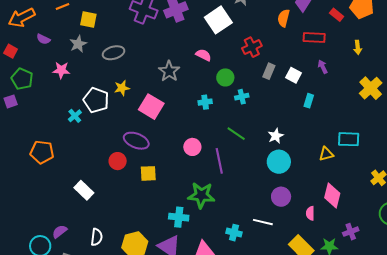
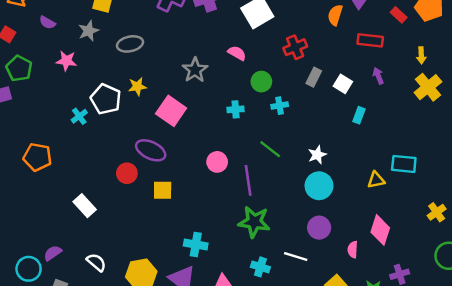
yellow cross: (371, 88) -> (428, 87), moved
green star: (201, 195) -> (254, 222), moved
white semicircle: (97, 237) -> (96, 262), turned -60

